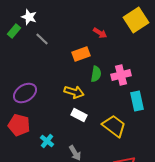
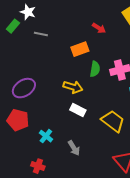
gray line: (42, 39) -> (41, 34), turned -32

